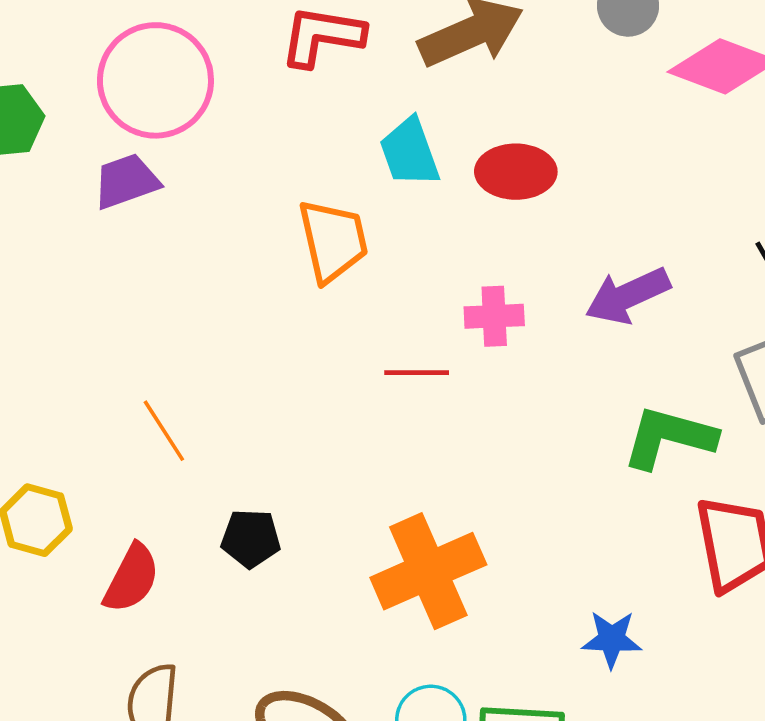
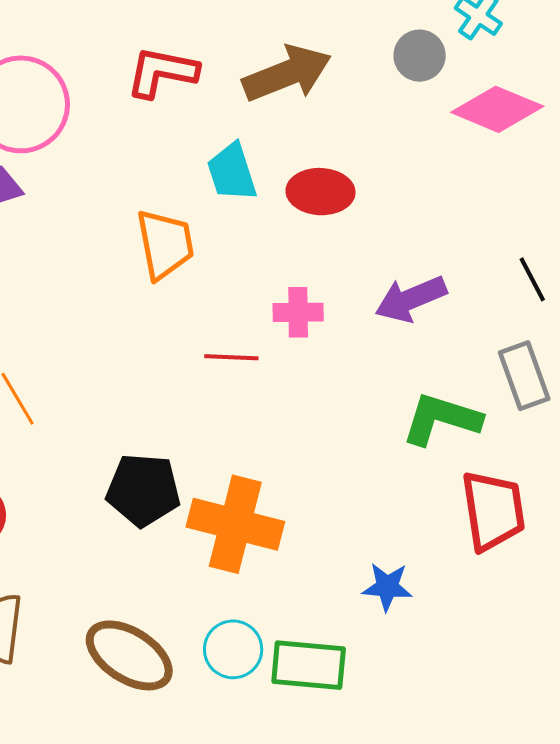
black pentagon: (251, 538) -> (143, 490), moved, size x1.5
orange cross: (428, 571) -> (235, 524), turned 36

